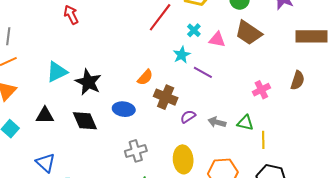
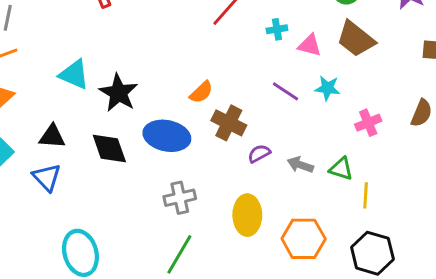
cyan cross: (194, 30) -> (277, 29), turned 32
cyan star: (182, 55) -> (327, 88), moved, turned 30
cyan triangle: (57, 72) -> (74, 74), turned 45
blue ellipse: (124, 109) -> (167, 136), size x1.4
blue triangle: (46, 163) -> (47, 177), moved

